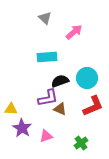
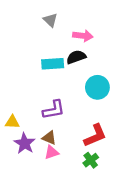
pink arrow: (74, 32) -> (83, 36), turned 48
black semicircle: (60, 81) -> (76, 57), moved
red L-shape: (93, 106) -> (95, 136), moved
brown triangle: (60, 109) -> (49, 138), moved

